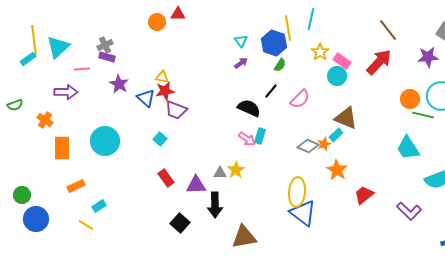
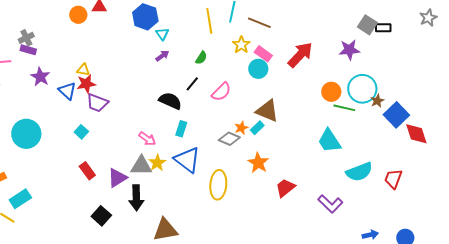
brown line: (388, 30) -> (259, 23), moved, turned -30
blue hexagon: (274, 43) -> (145, 17), moved
pink arrow: (247, 139) -> (147, 139), moved
orange star: (324, 144) -> (241, 128), moved
gray triangle: (220, 173) -> (141, 166), size x1.6
purple triangle: (196, 185) -> (117, 178), turned -30
cyan rectangle: (99, 206) -> (20, 199), size x1.5
blue triangle: (303, 213) -> (187, 160), moved

